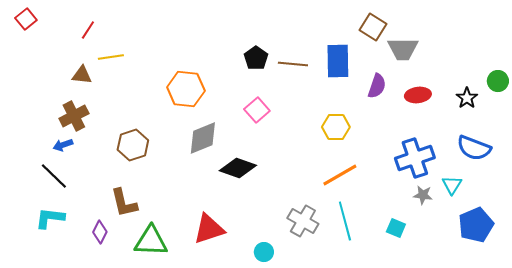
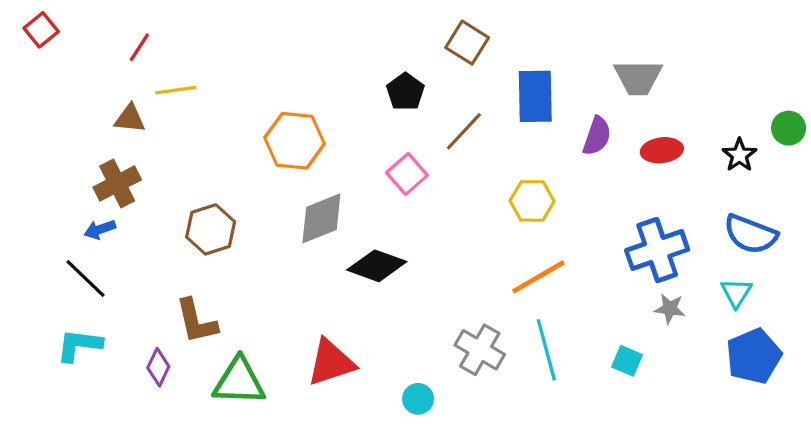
brown square: (373, 27) -> (467, 43), moved
brown line: (293, 64) -> (464, 131), moved, turned -52
cyan triangle: (452, 185) -> (736, 293), moved

